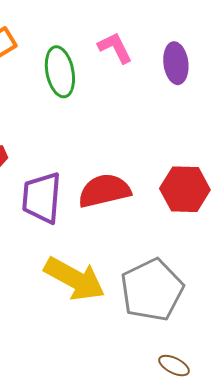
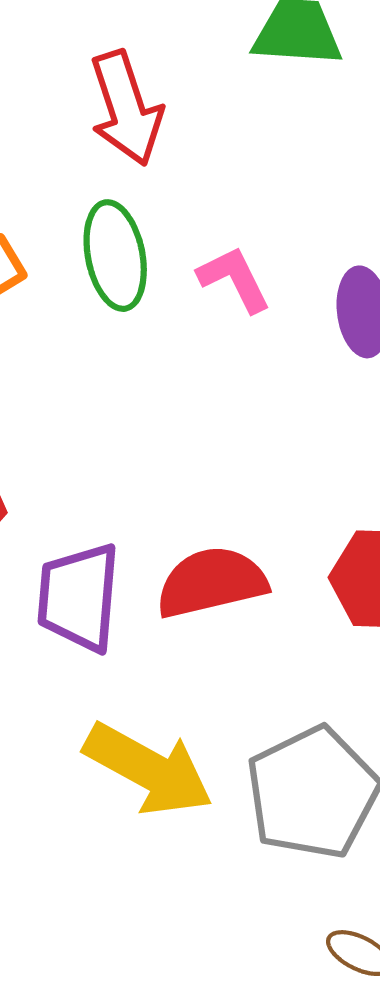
green ellipse: (60, 72) -> (115, 256), moved

